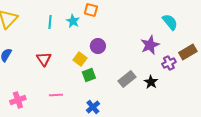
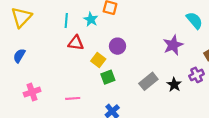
red triangle: (44, 59) -> (76, 43), moved, turned -49
purple cross: (169, 63) -> (197, 75), moved
pink cross: (18, 100) -> (32, 92), moved

